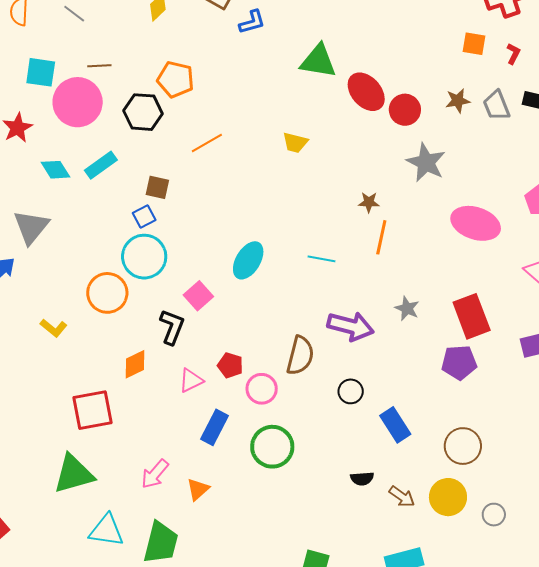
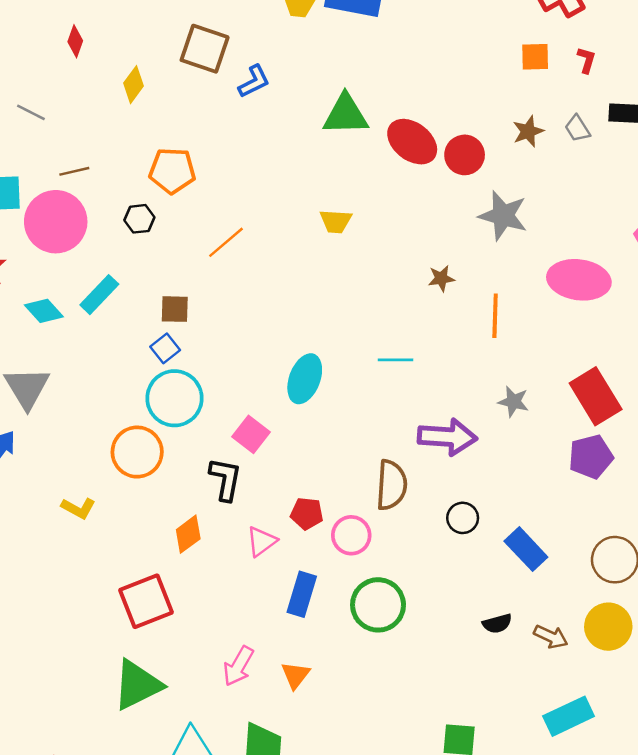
gray trapezoid: (496, 106) -> (577, 128), size x0.7
black hexagon: (143, 112) -> (139, 219), size x0.6
orange line: (381, 237) -> (495, 316), moved

